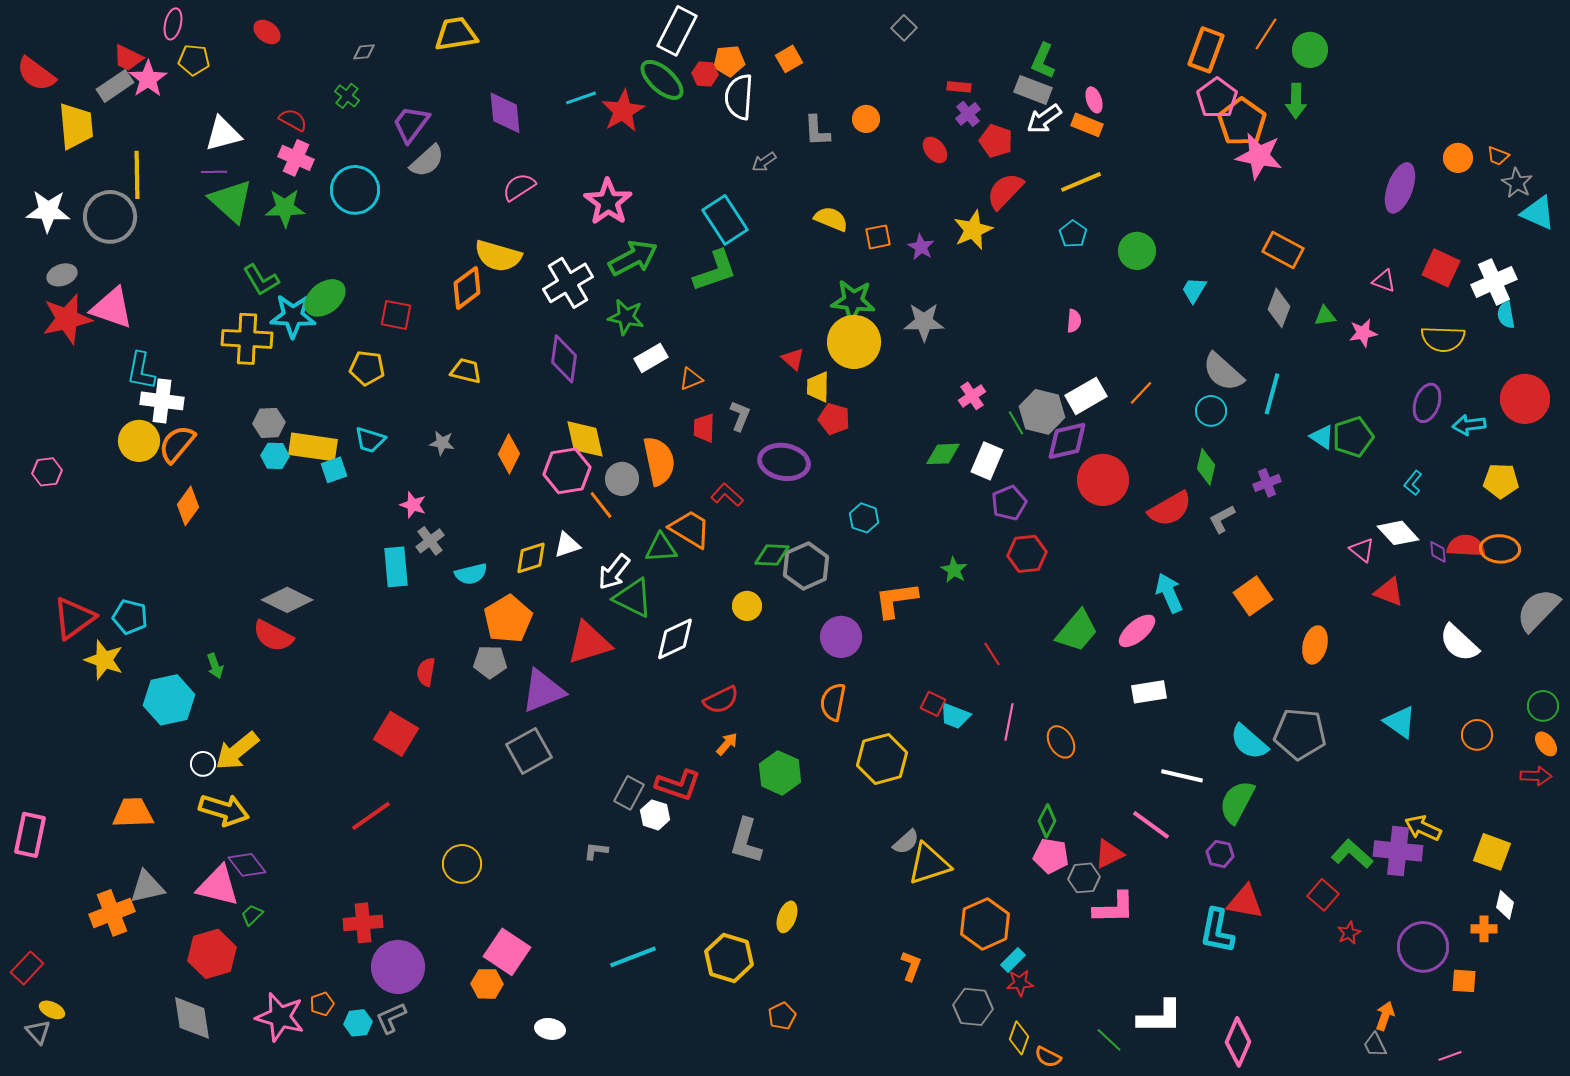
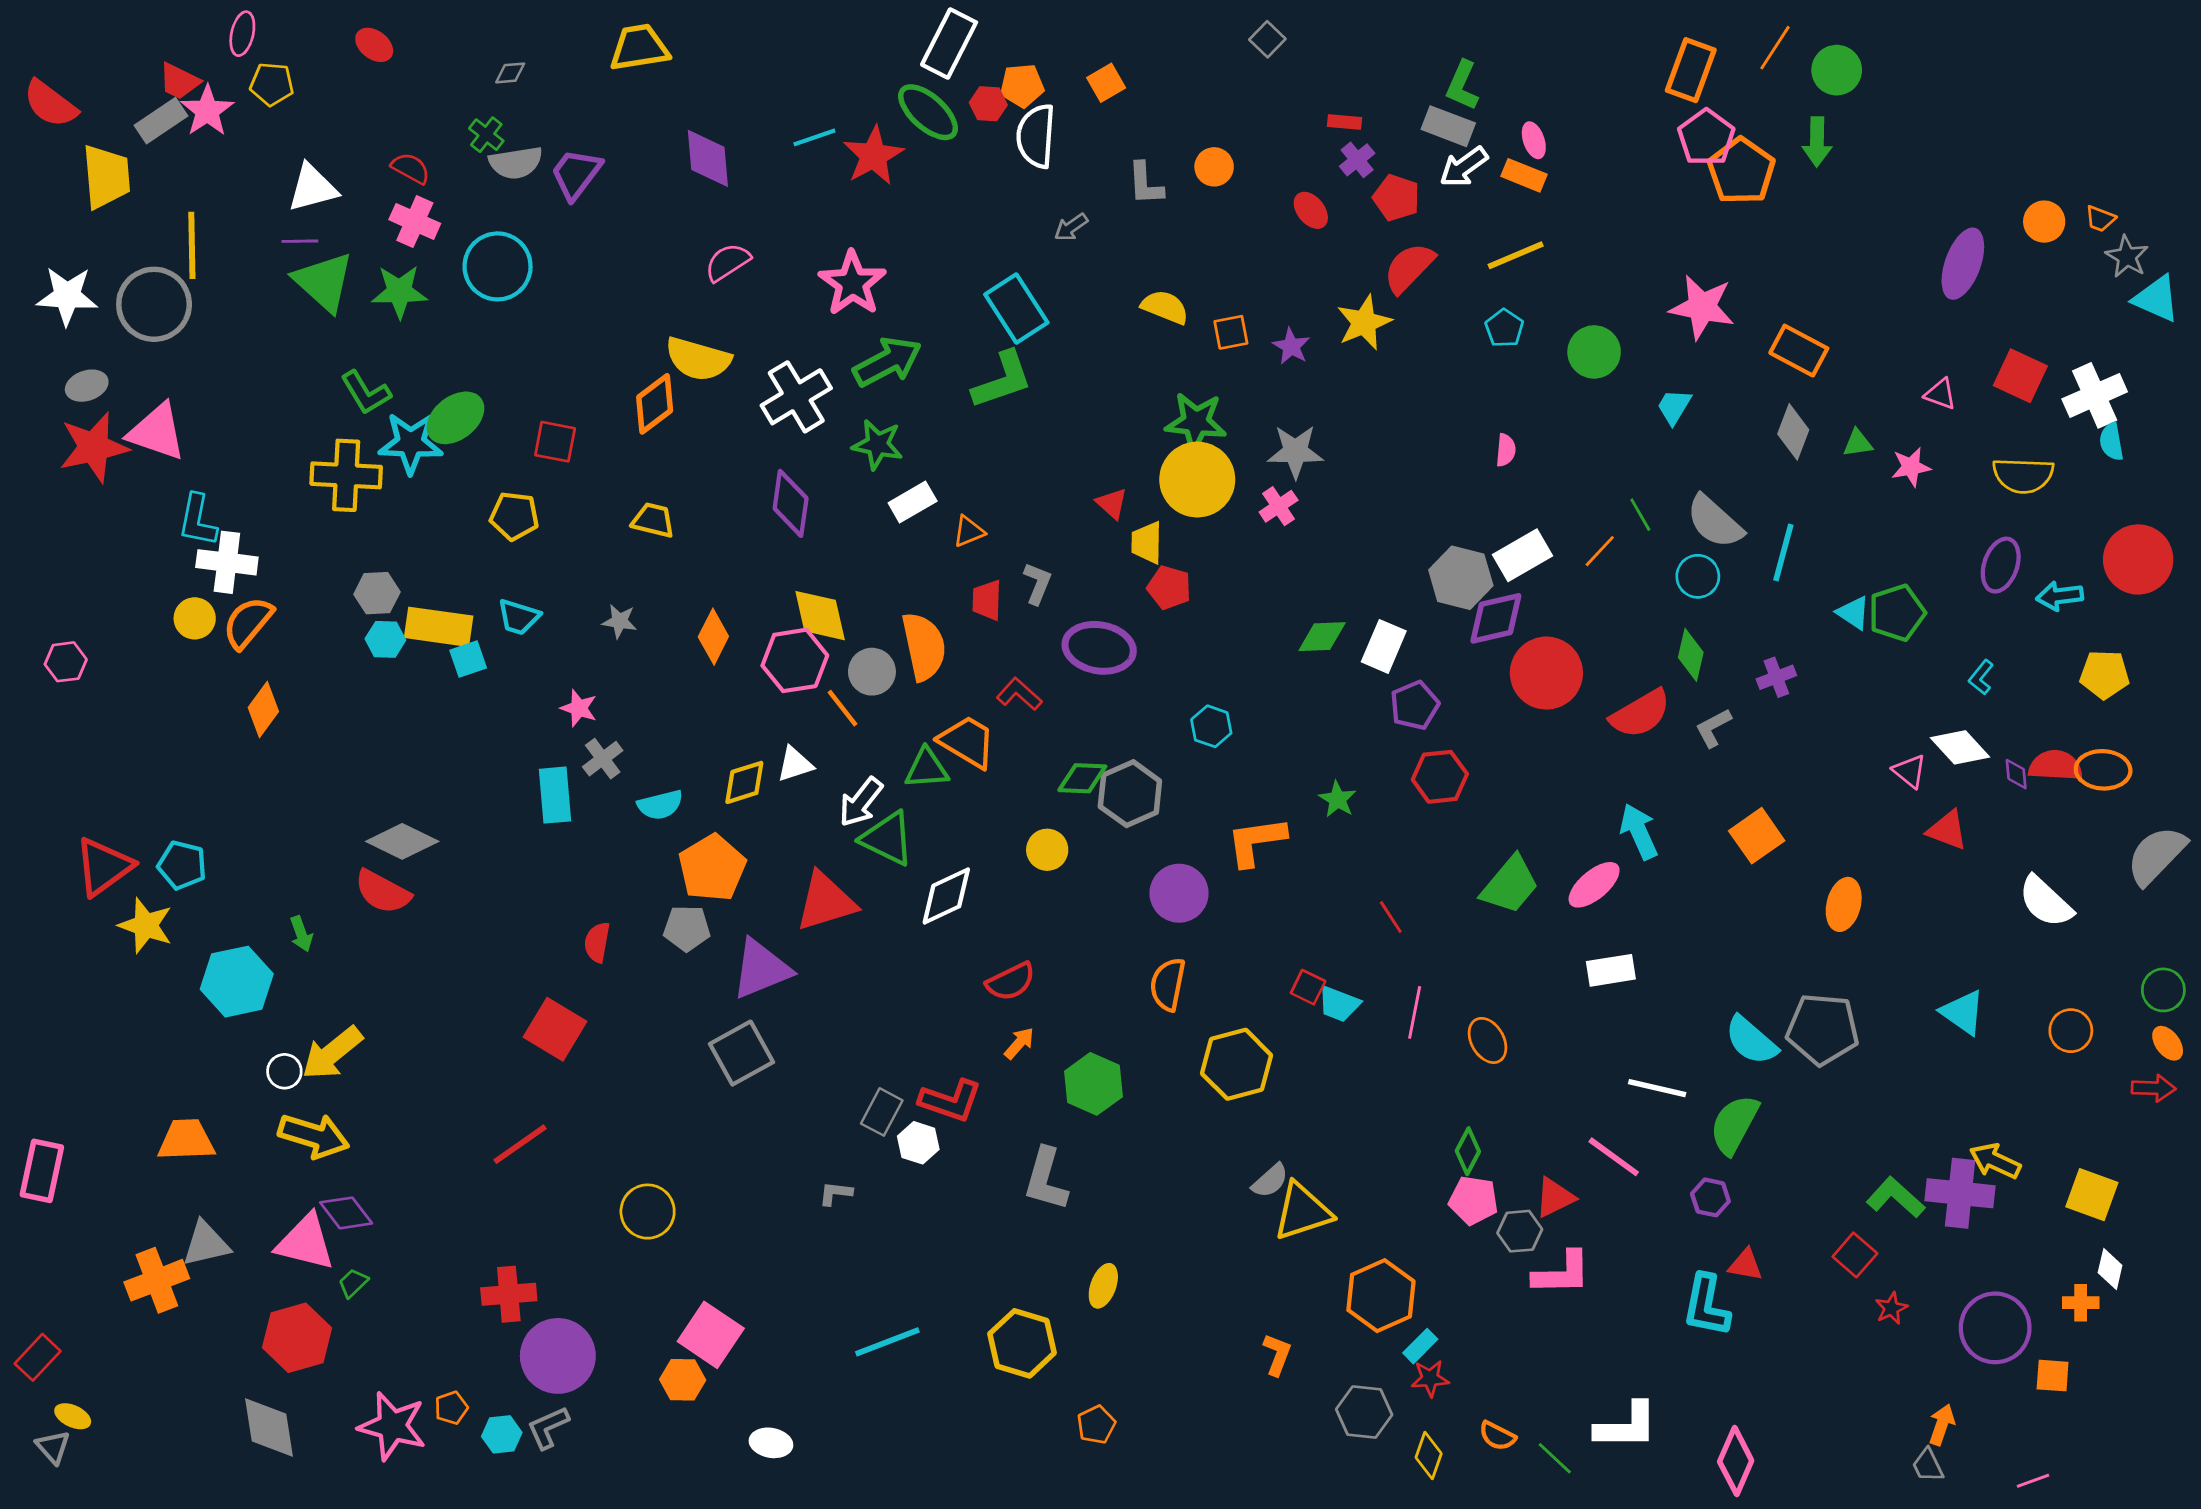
pink star: (1259, 156) -> (1702, 307), moved
gray semicircle: (427, 161) -> (516, 163), moved, turned 33
pink cross: (972, 396) -> (1279, 506), moved
green line: (1016, 423) -> (1640, 515), moved
yellow circle: (139, 441) -> (195, 618), size x0.7
red triangle: (1245, 902) -> (1746, 1265), size x0.7
orange semicircle: (1048, 1057) -> (1497, 1436), moved

